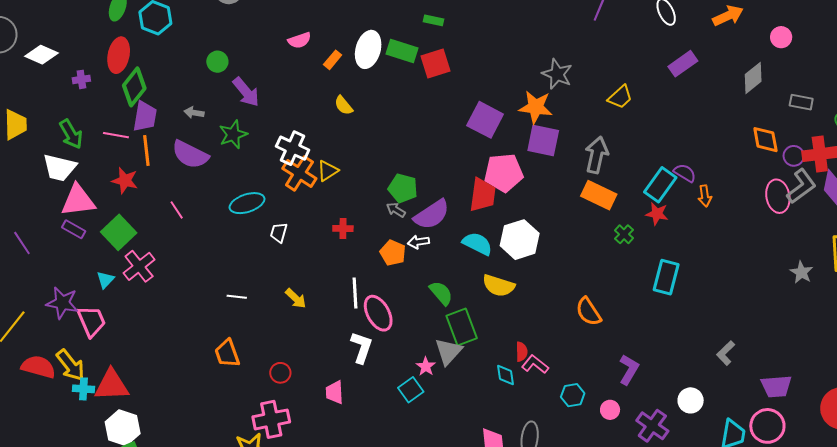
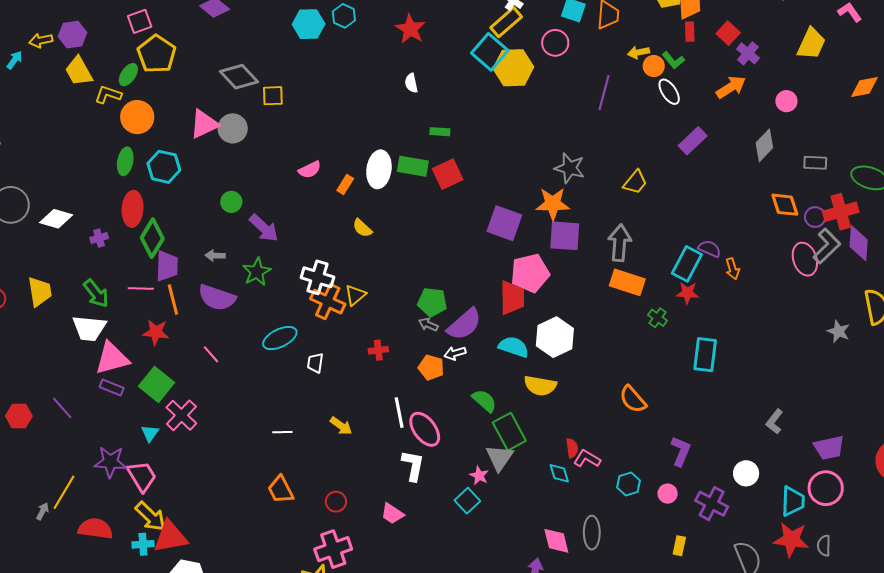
yellow arrow: (70, 365) -> (150, 516), moved
pink trapezoid: (335, 392) -> (392, 514), turned -45

